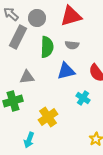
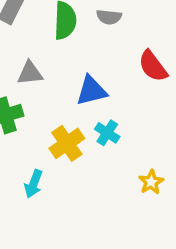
blue triangle: (66, 71) -> (91, 91), moved
cyan cross: (83, 98) -> (107, 133), moved

